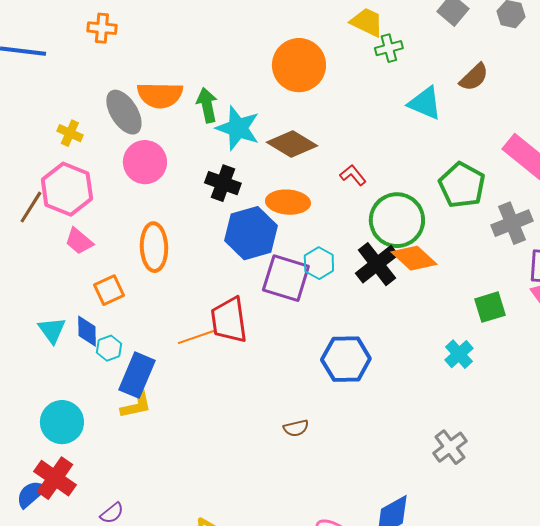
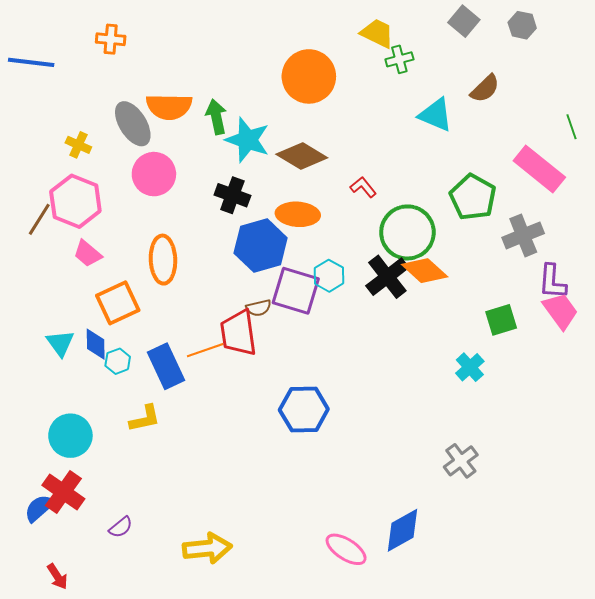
orange square: (109, 290) -> (118, 303), size x1.4
blue hexagon: (346, 359) -> (304, 409), moved
blue rectangle: (137, 375) -> (166, 366), moved, turned -48
brown semicircle: (296, 428) -> (259, 308), moved

